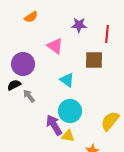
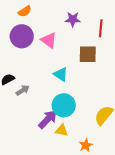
purple circle: (23, 64) -> (22, 36), moved
gray arrow: (29, 96) -> (23, 90), turned 96
purple arrow: (54, 125) -> (48, 119), turned 75

